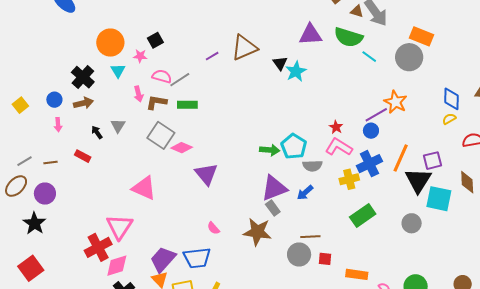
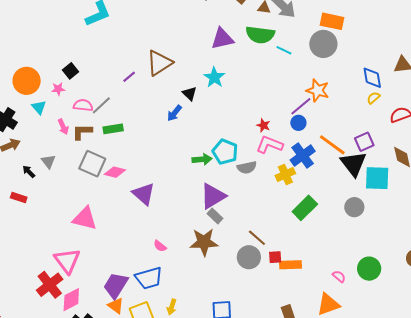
black triangle: (280, 63) -> (190, 94), moved
orange line: (401, 158) -> (332, 145), turned -68
blue arrow: (305, 193) -> (174, 113), moved
brown line: (310, 237) -> (257, 238), turned 54
orange rectangle: (357, 274) -> (291, 265), moved

